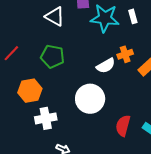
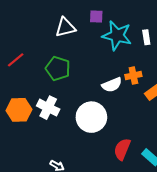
white triangle: (55, 16) -> (65, 27), turned -50
orange hexagon: (30, 91) -> (19, 110), moved
white cross: (46, 118) -> (48, 108), moved, turned 30

